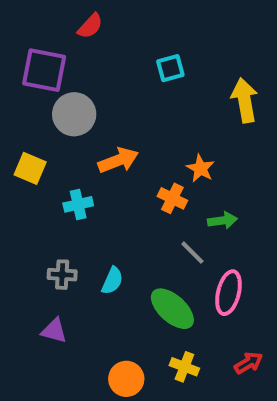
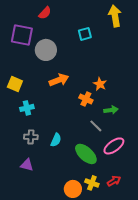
yellow arrow: (245, 100) -> (115, 16), moved
gray circle: (74, 114) -> (46, 50), moved
cyan cross: (78, 204) -> (27, 108), moved
pink ellipse: (228, 293) -> (114, 146), turned 40
red arrow: (249, 363) -> (114, 181), moved
orange circle: (126, 379) -> (73, 189), moved

